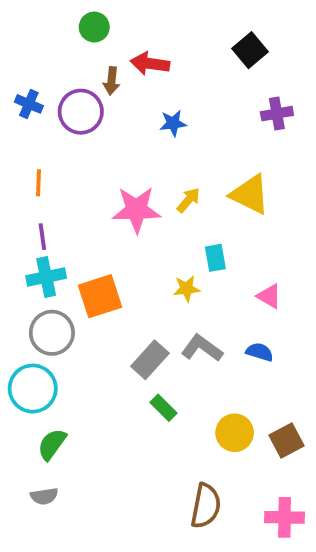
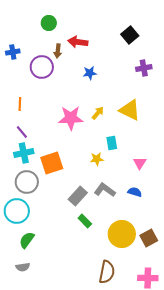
blue cross: (29, 104) -> (13, 52), moved, turned -32
purple line: (42, 237) -> (22, 132), turned -32
pink triangle: (269, 296) -> (140, 163), turned 32
yellow circle: (235, 433) -> (122, 234), size x1.4

